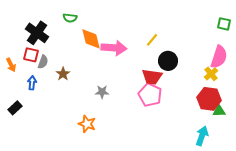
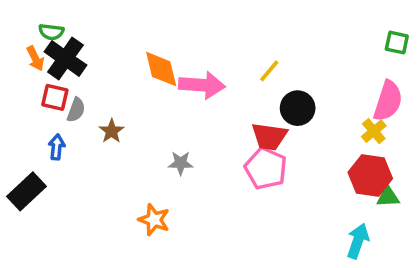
green semicircle: (70, 18) -> (51, 32), moved
orange arrow: (11, 65) -> (35, 58), moved
black rectangle: (15, 108) -> (26, 191), size x1.5

